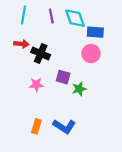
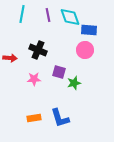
red arrow: (21, 44) -> (10, 58), moved
orange rectangle: (36, 126) -> (34, 118), turned 64
blue L-shape: (64, 126) -> (60, 118), turned 40

